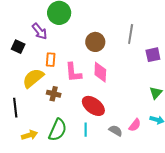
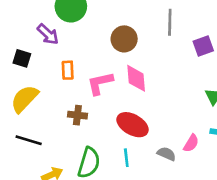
pink L-shape: (73, 72) -> (100, 83), turned 90
yellow semicircle: (33, 78) -> (24, 99), moved
black line: (15, 108) -> (29, 140), turned -60

